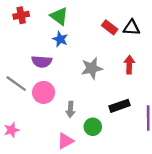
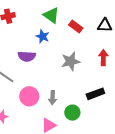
green triangle: (59, 16) -> (51, 15), moved
red rectangle: (110, 27) -> (76, 27), moved
pink circle: (43, 92) -> (29, 96), moved

